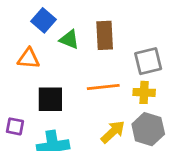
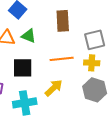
green triangle: (69, 39) -> (29, 36), moved
yellow arrow: (113, 132) -> (54, 88), moved

